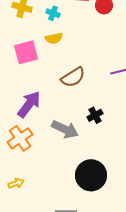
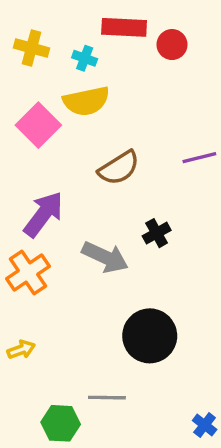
yellow semicircle: (54, 38) -> (86, 101), size x1.5
pink square: (26, 52) -> (38, 125), turned -30

